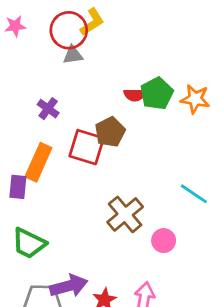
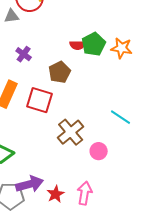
gray triangle: (73, 55) -> (12, 16), moved
purple cross: (48, 109) -> (24, 54), moved
red square: (87, 147) -> (40, 100), moved

